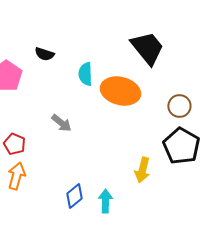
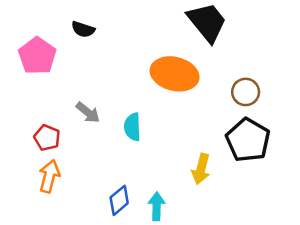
cyan semicircle: (85, 74) -> (132, 127), moved
gray arrow: (61, 123) -> (88, 112), moved

